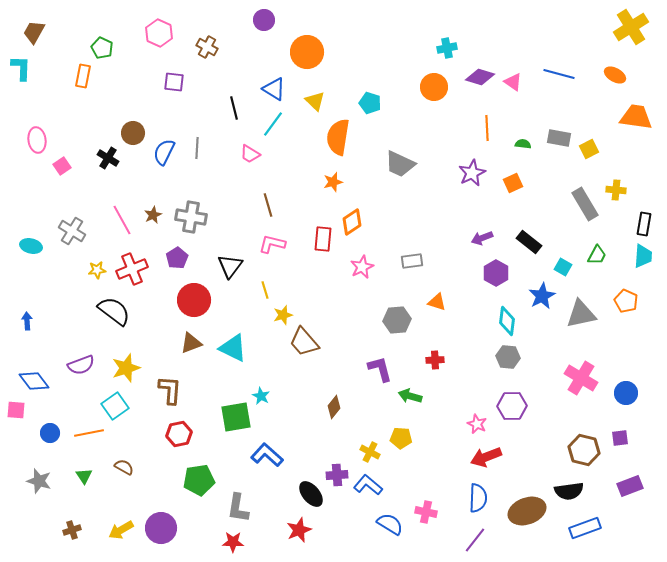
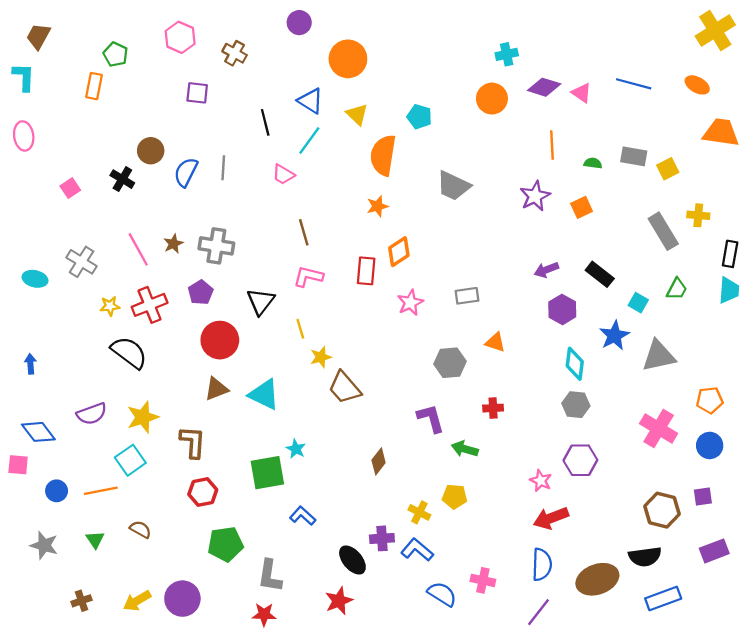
pink ellipse: (37, 140) -> (24, 136), moved
orange pentagon: (626, 301) -> (710, 400), moved, turned -30
blue L-shape: (267, 455) -> (303, 516), size x0.7

